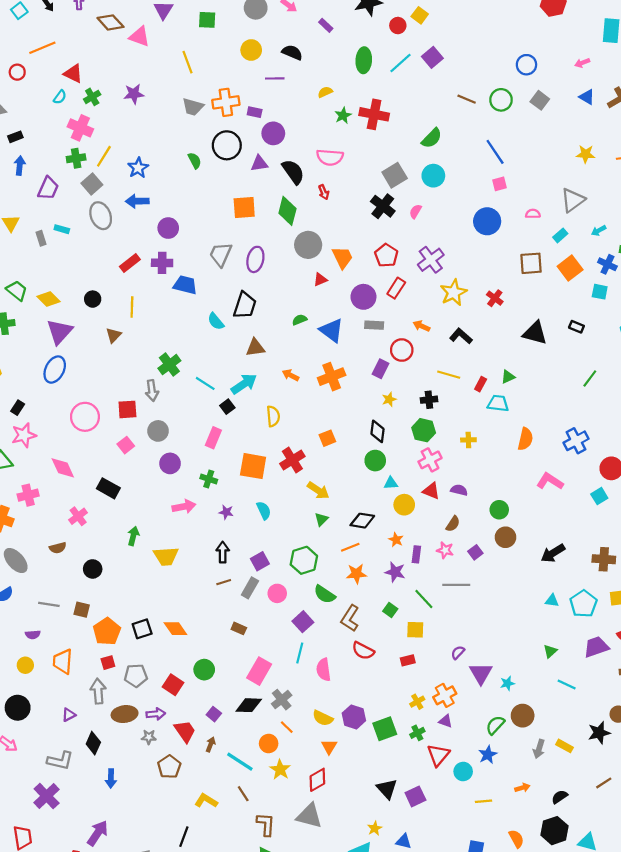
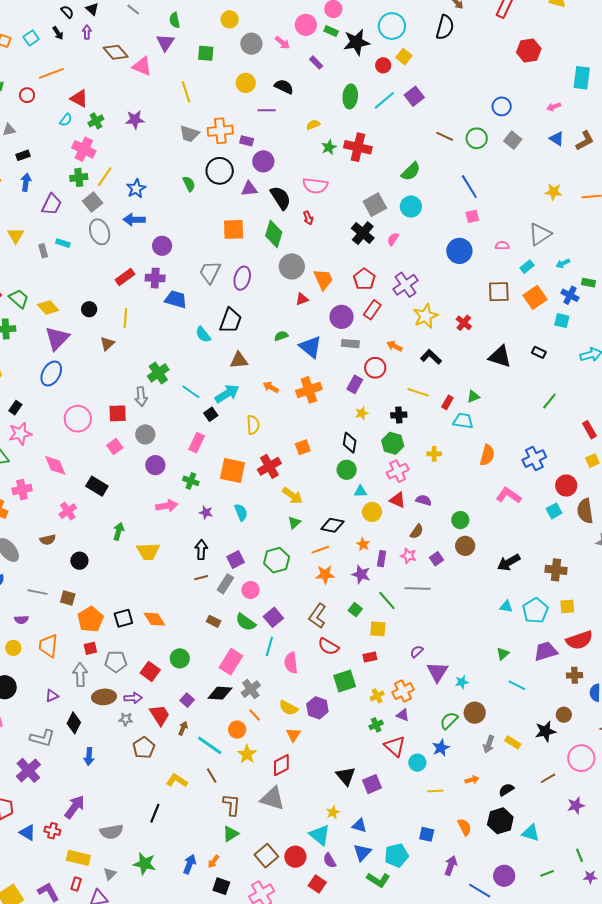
green semicircle: (325, 594) -> (246, 622), moved
green square: (385, 729) -> (345, 681), moved
red triangle: (438, 755) -> (395, 746), turned -30

